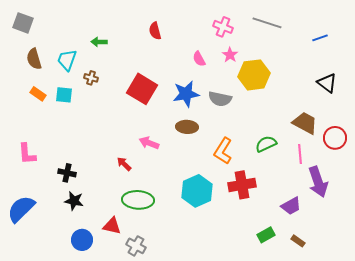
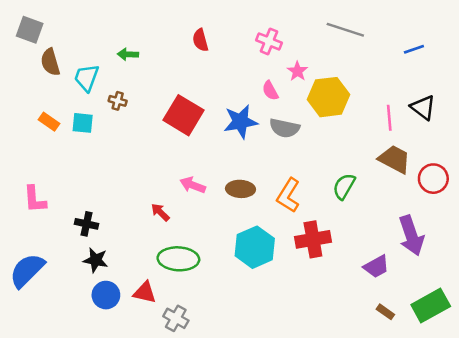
pink cross: (223, 27) -> (269, 41), moved
brown semicircle: (34, 59) -> (50, 62), moved
pink semicircle: (199, 59) -> (270, 91), moved
brown ellipse: (187, 127) -> (240, 189), moved
green semicircle: (266, 144) -> (344, 186), turned -35
pink line: (300, 154) -> (389, 118), moved
green rectangle: (266, 235) -> (431, 305), moved, size x1.6
blue circle: (82, 240) -> (106, 295), moved

